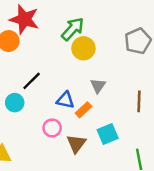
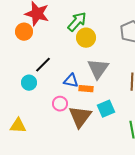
gray triangle: (98, 86) -> (98, 69), size x1.6
orange rectangle: (83, 110) -> (86, 89), turned 48
brown triangle: (76, 144) -> (80, 117), size x1.4

